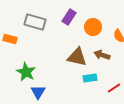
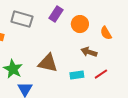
brown triangle: (77, 57) -> (48, 63), moved
red line: (114, 88) -> (101, 74), moved

